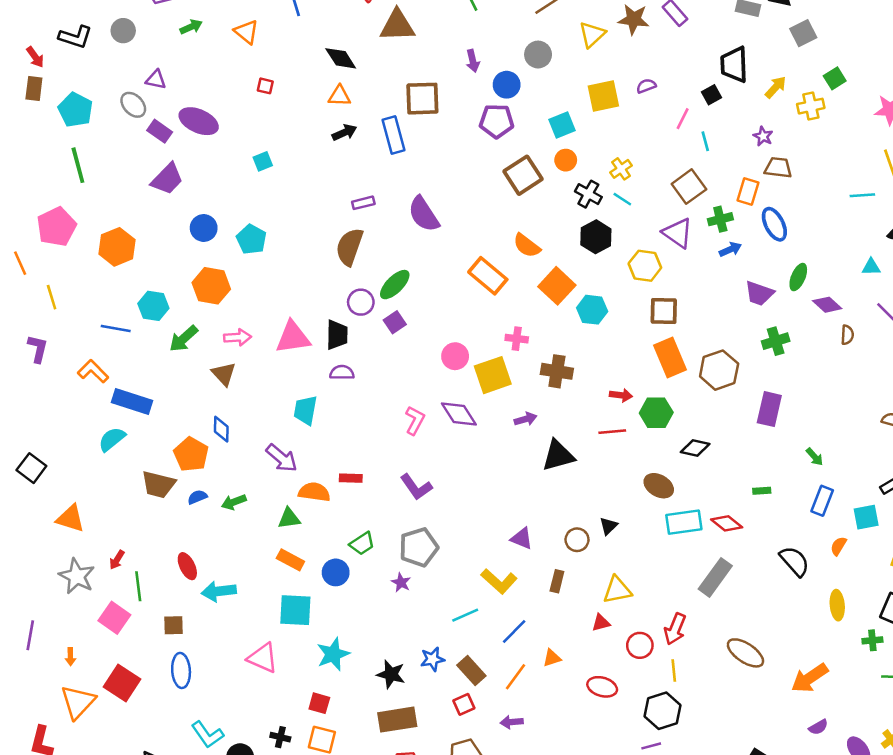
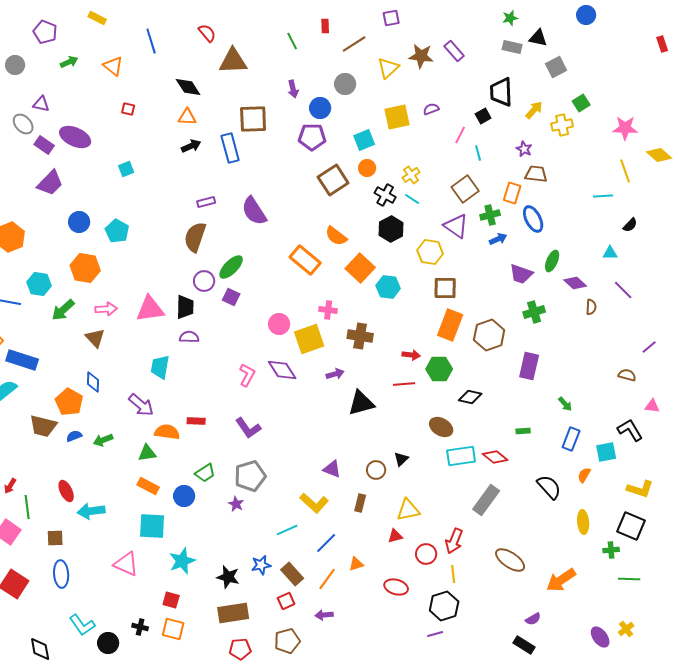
purple square: (395, 322) -> (231, 297), turned -30
orange rectangle: (670, 357) -> (450, 325), turned 44
purple semicircle: (818, 727) -> (533, 619), moved

